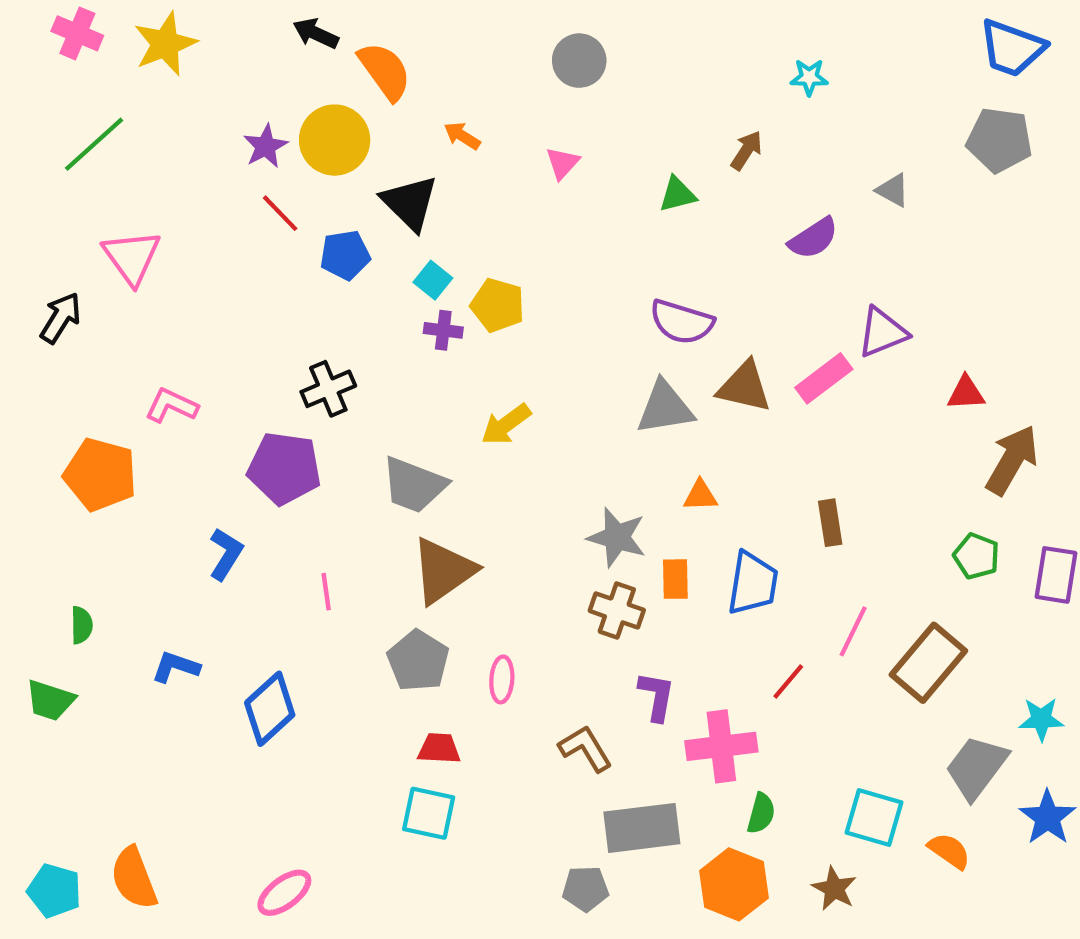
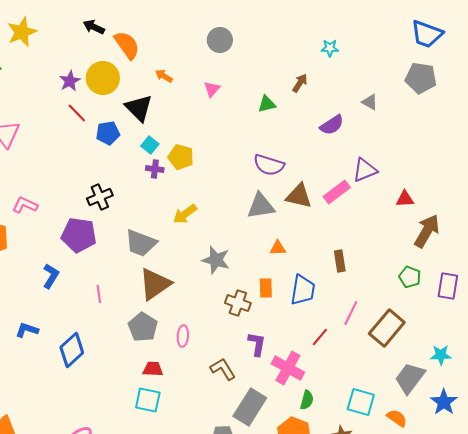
gray star: (617, 537) -> (216, 260), moved
pink cross: (721, 746) -> (288, 368), turned 36
gray rectangle: (642, 828) -> (250, 407), turned -51

